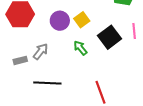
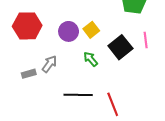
black line: (47, 83) -> (78, 95), moved

